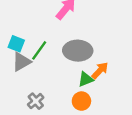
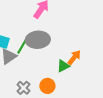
gray ellipse: (78, 51) -> (38, 40), moved
orange circle: (81, 101) -> (47, 86), moved

